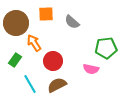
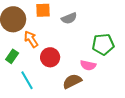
gray semicircle: (72, 22) -> (69, 18), turned -63
brown semicircle: (57, 85) -> (72, 81), moved

